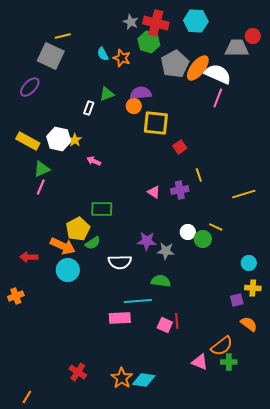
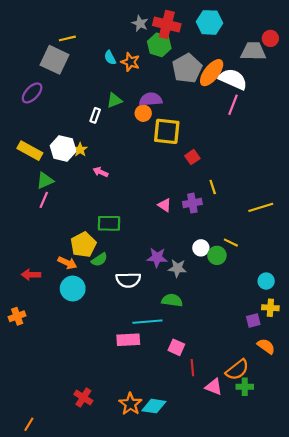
orange arrow: (63, 246) -> (67, 263), size x0.7
red line: (177, 321) -> (192, 368), moved

